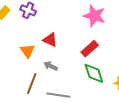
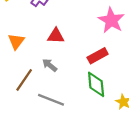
red triangle: (50, 40) -> (56, 36), turned -35
orange triangle: (27, 51) -> (16, 41), moved

